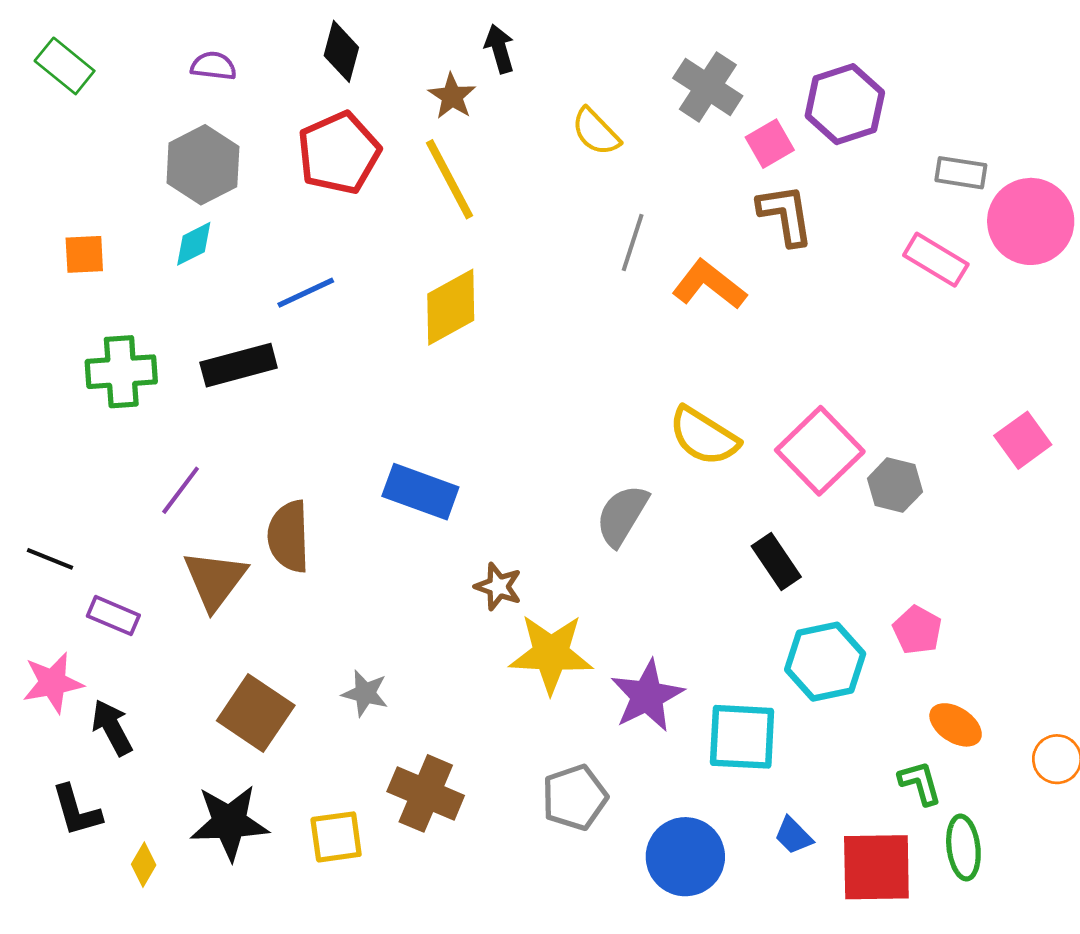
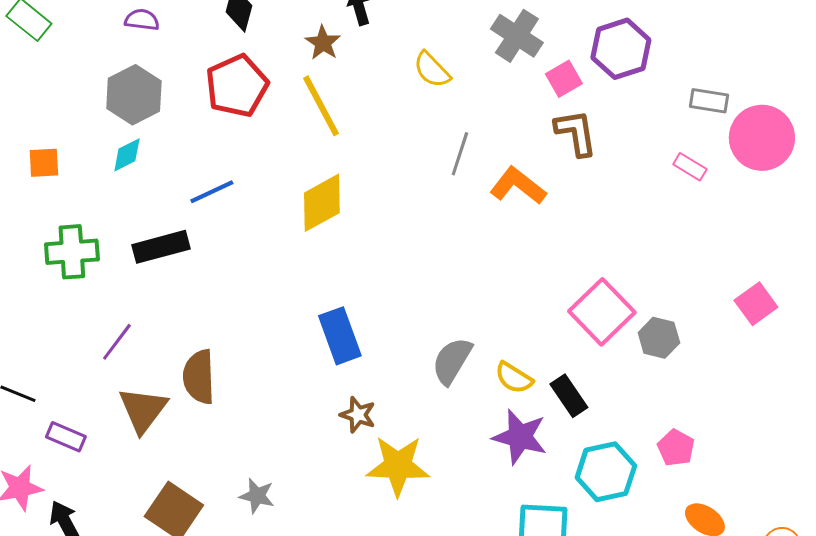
pink rectangle: (936, 260) -> (690, 167), size x0.7
yellow semicircle: (704, 436) -> (514, 378), moved, size x0.7
blue rectangle: (420, 492) -> (340, 336), moved, turned 50
purple star: (647, 696) -> (520, 437), moved, turned -30

